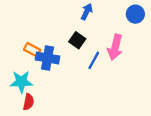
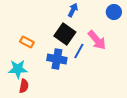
black square: (77, 40) -> (65, 34), size x1.5
pink arrow: (115, 47) -> (97, 40), turned -55
blue cross: (47, 58) -> (57, 59), moved

